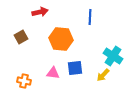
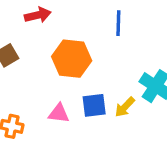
yellow arrow: (103, 75) -> (125, 107), moved

